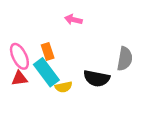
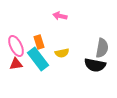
black semicircle: (97, 78) -> (95, 65), moved
yellow semicircle: (64, 87) -> (62, 53), moved

